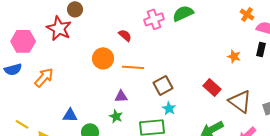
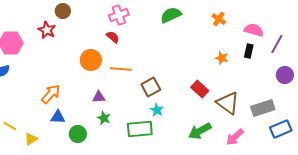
orange cross: (247, 14) -> (219, 19), moved
pink cross: (154, 19) -> (119, 15), moved
red star: (59, 28) -> (47, 30), size x0.7
orange arrow: (44, 77) -> (51, 94), moved
purple triangle: (121, 96) -> (99, 97), moved

